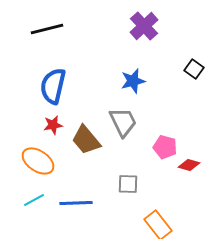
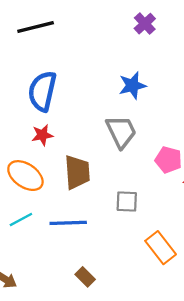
purple cross: (144, 26) -> (145, 24), size x0.7
brown trapezoid: (86, 140) -> (77, 172), moved, turned -144

